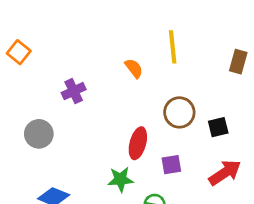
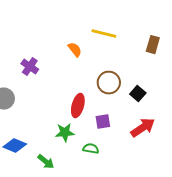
yellow line: (173, 47) -> (104, 34), turned -70
purple cross: (74, 91) -> (30, 67), turned -30
black square: (218, 127) -> (138, 94), turned -35

